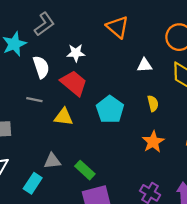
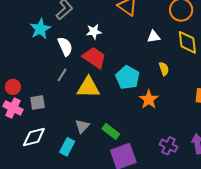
gray line: (34, 100) -> (62, 75), turned -64
yellow triangle: (64, 117) -> (88, 87), size x1.4
orange star: (153, 142) -> (149, 99), moved
gray triangle: (52, 161) -> (82, 126), turned -35

